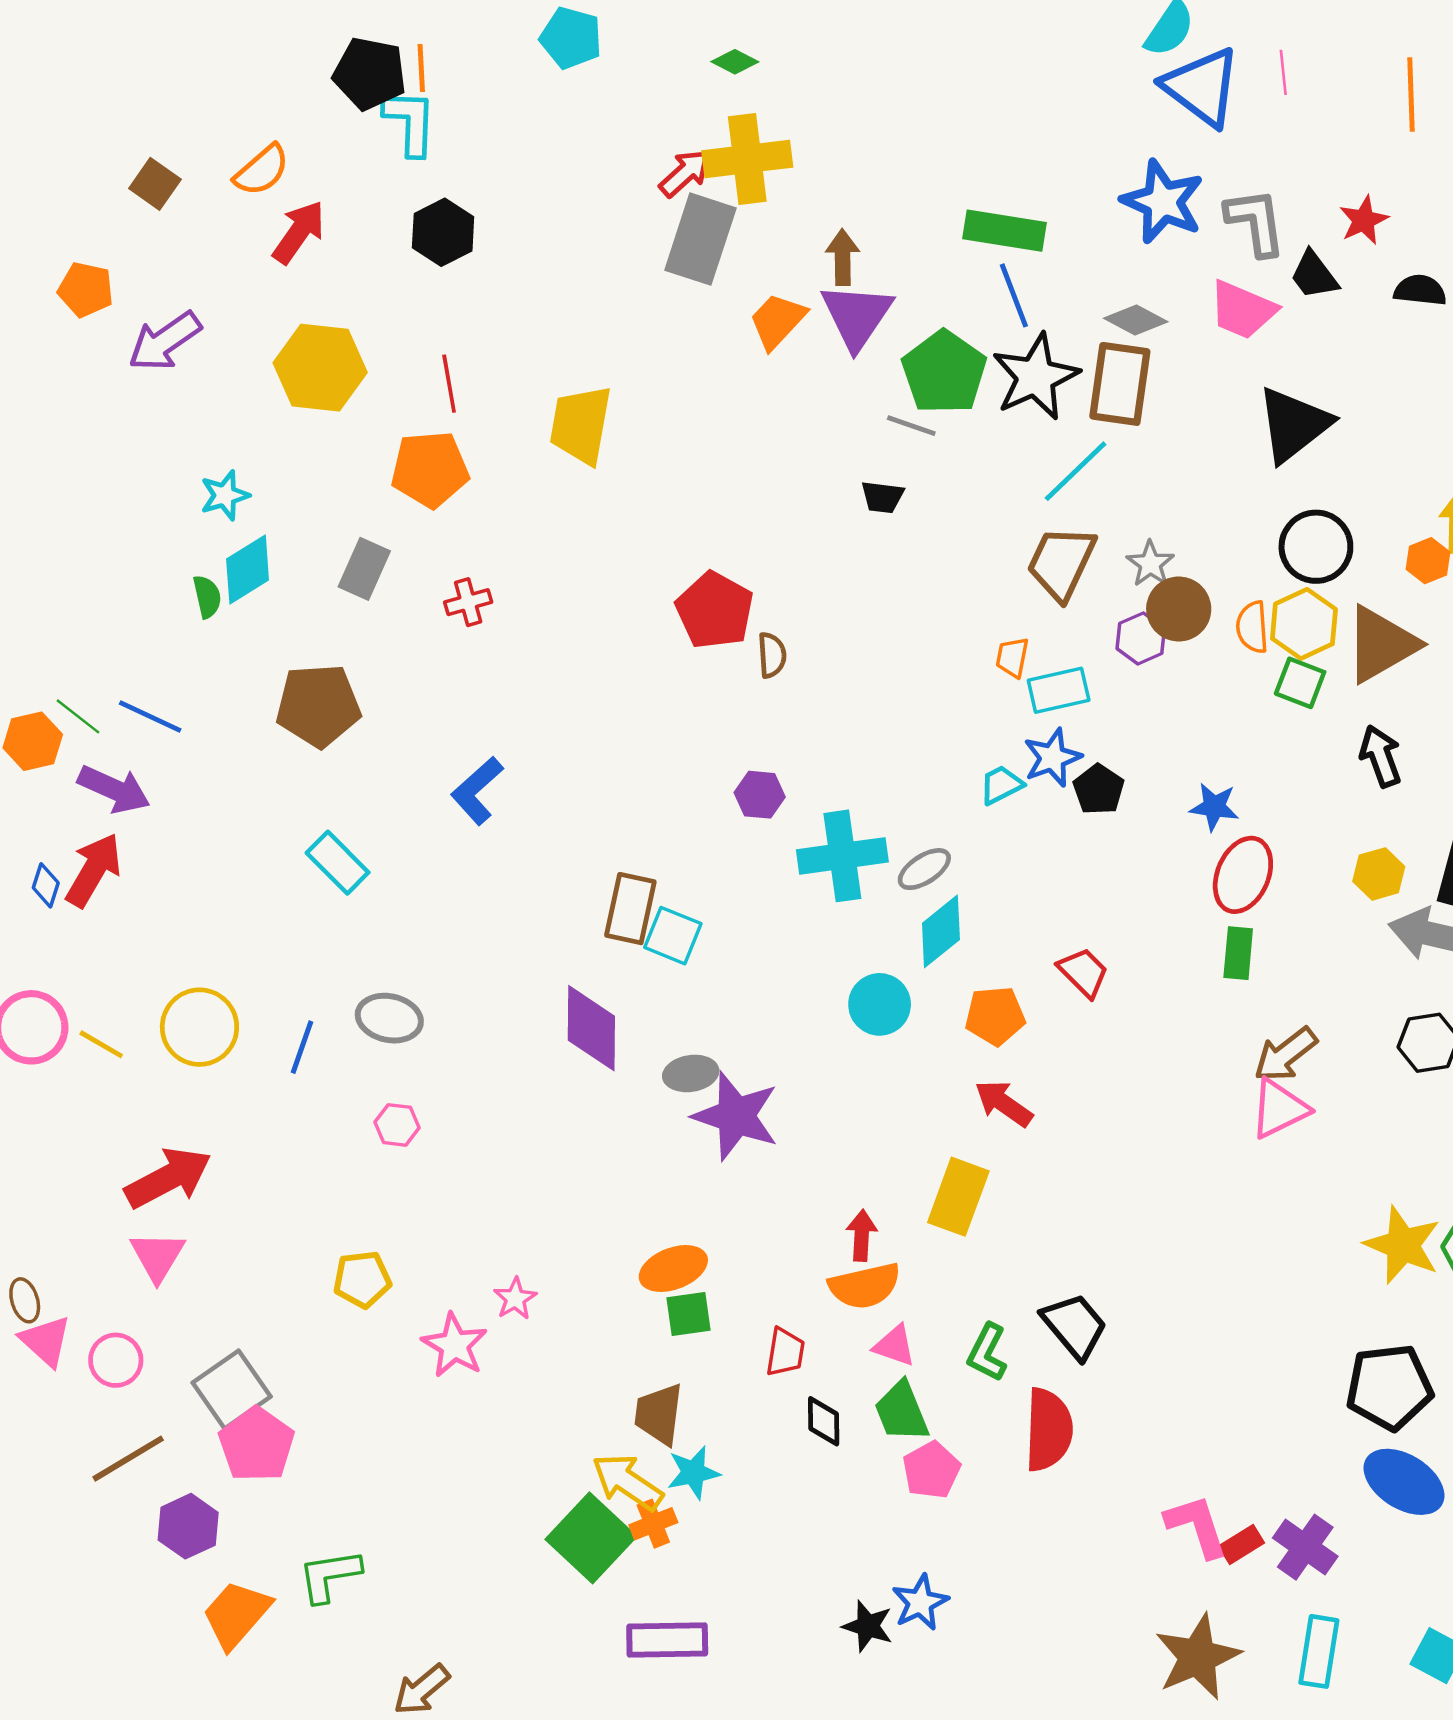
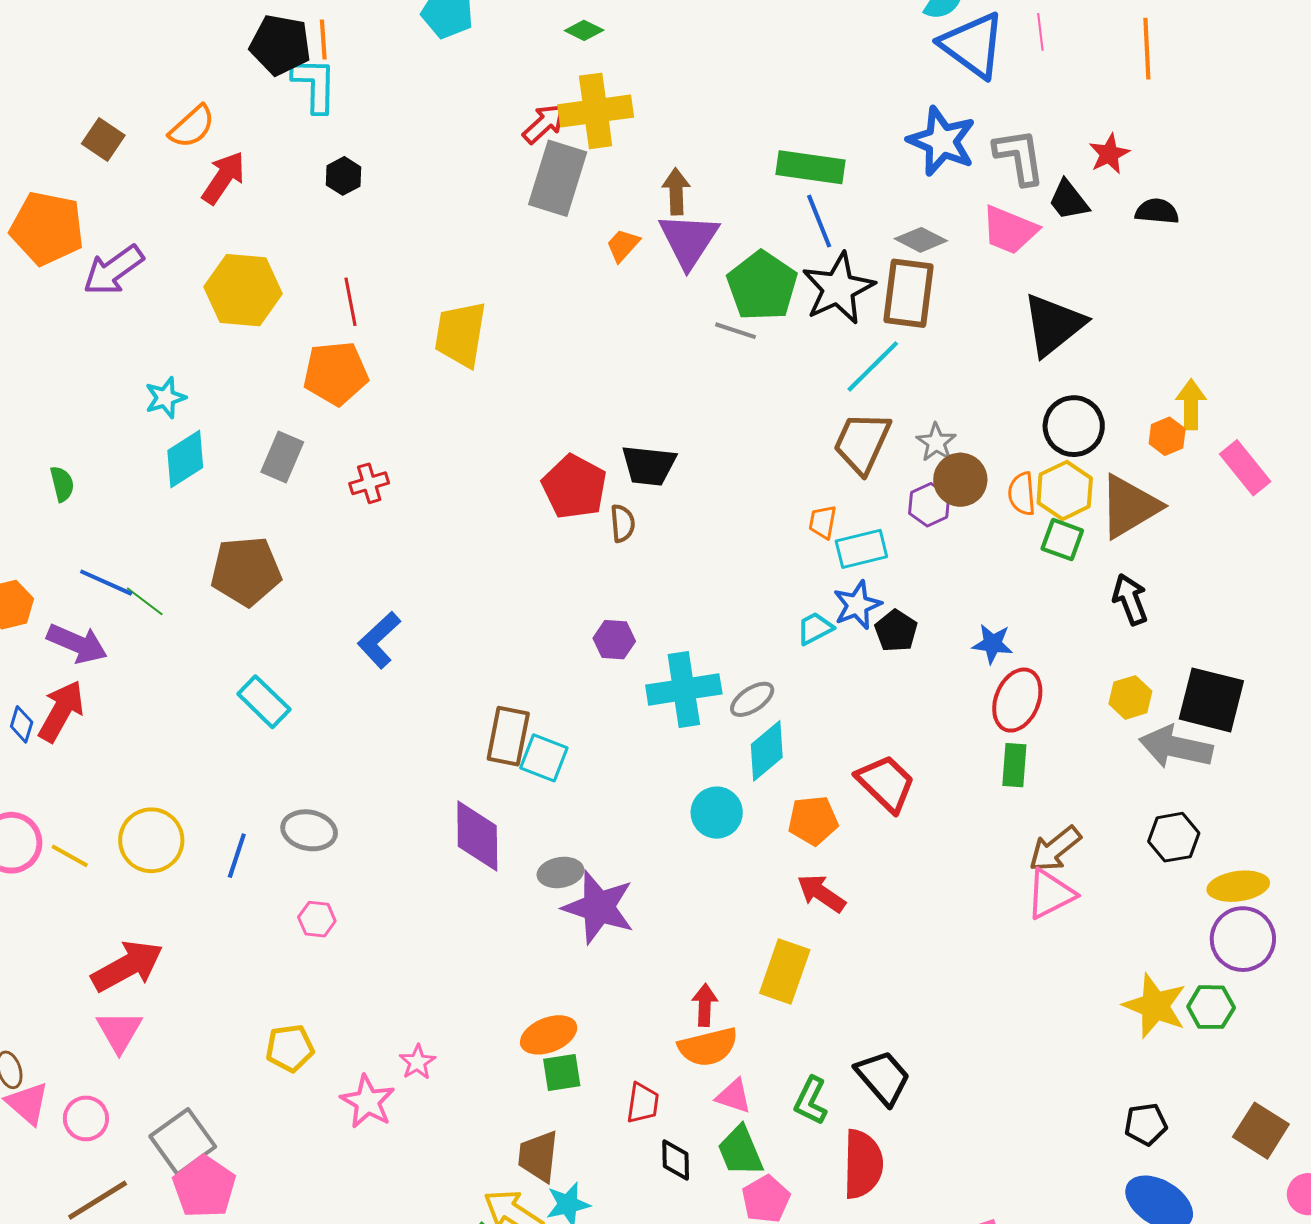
black hexagon: (443, 232) -> (343, 176), size x0.7
orange pentagon: (86, 290) -> (47, 228), size x1.6
orange trapezoid: (777, 321) -> (623, 245), size x0.7
black trapezoid: (882, 497) -> (649, 465), moved, size x1.5
green semicircle: (207, 597) -> (62, 484), moved
green line: (78, 716) -> (145, 601), moved
red trapezoid: (1083, 972) -> (886, 783), size x1.4
black pentagon: (1389, 1387) -> (1146, 1124), size x0.6

